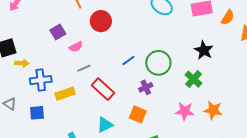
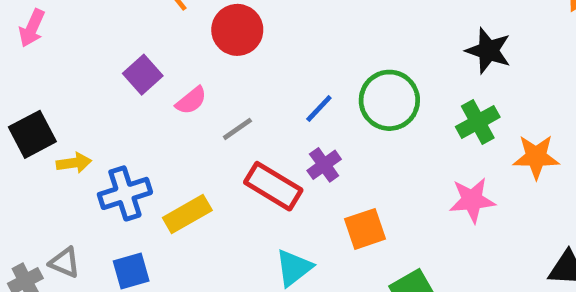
gray line: (84, 68) -> (237, 129), moved
green cross: (193, 79) -> (478, 122), turned 30
purple cross: (146, 87) -> (324, 165), moved
orange star: (213, 110) -> (536, 157), moved
orange square: (138, 114) -> (365, 229), turned -30

